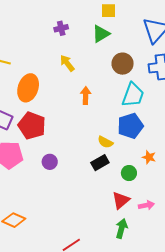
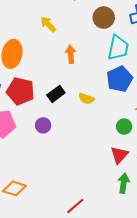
yellow semicircle: (105, 142) -> (86, 99), moved
black rectangle: (100, 163) -> (56, 94), moved

